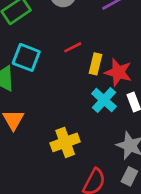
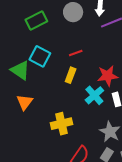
yellow rectangle: (96, 64) -> (71, 75), moved
red star: (118, 72) -> (108, 76), turned -30

